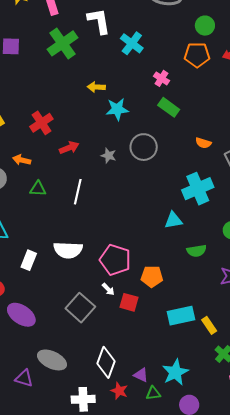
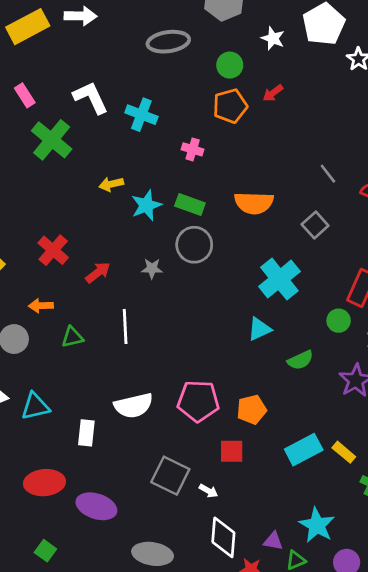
green rectangle: (169, 107) -> (190, 205), moved
orange semicircle: (203, 143) -> (254, 203), moved, size x1.8
white arrow: (108, 289) -> (208, 491), moved

